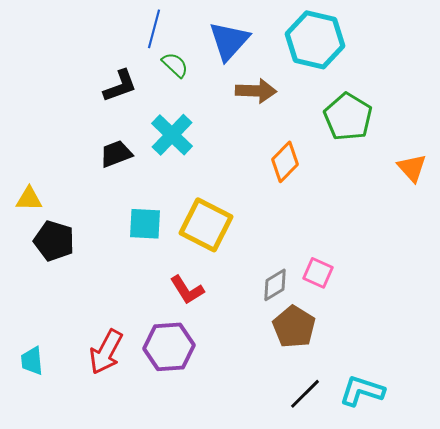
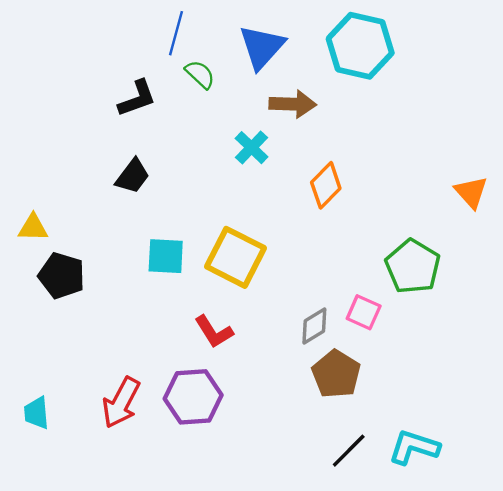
green pentagon: (348, 117) -> (413, 266), moved
cyan cross: (172, 135) -> (252, 148), moved, size x0.7
black trapezoid: (116, 154) -> (133, 176), turned 148

